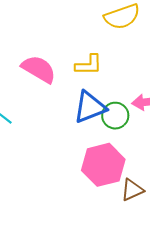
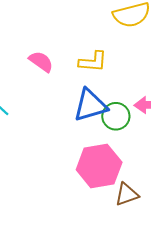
pink semicircle: (39, 69) -> (41, 62), size x0.7

